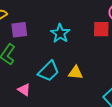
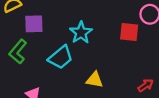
cyan trapezoid: (49, 71) -> (61, 57), moved

